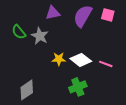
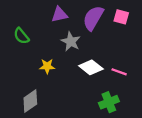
gray star: (40, 36) -> (71, 42), moved
yellow star: (59, 59) -> (47, 66), moved
green cross: (78, 87) -> (109, 102), moved

